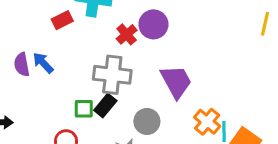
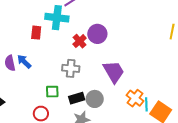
red rectangle: (62, 20) -> (36, 33), turned -56
gray cross: (112, 75) -> (71, 68), size x0.7
black rectangle: (105, 106) -> (77, 98), moved, turned 35

